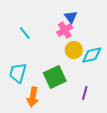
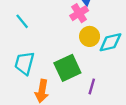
cyan line: (25, 33) -> (22, 21), moved
purple line: (85, 93) -> (92, 86), moved

